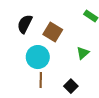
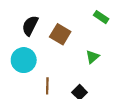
cyan circle: (38, 57) -> (24, 60), moved

